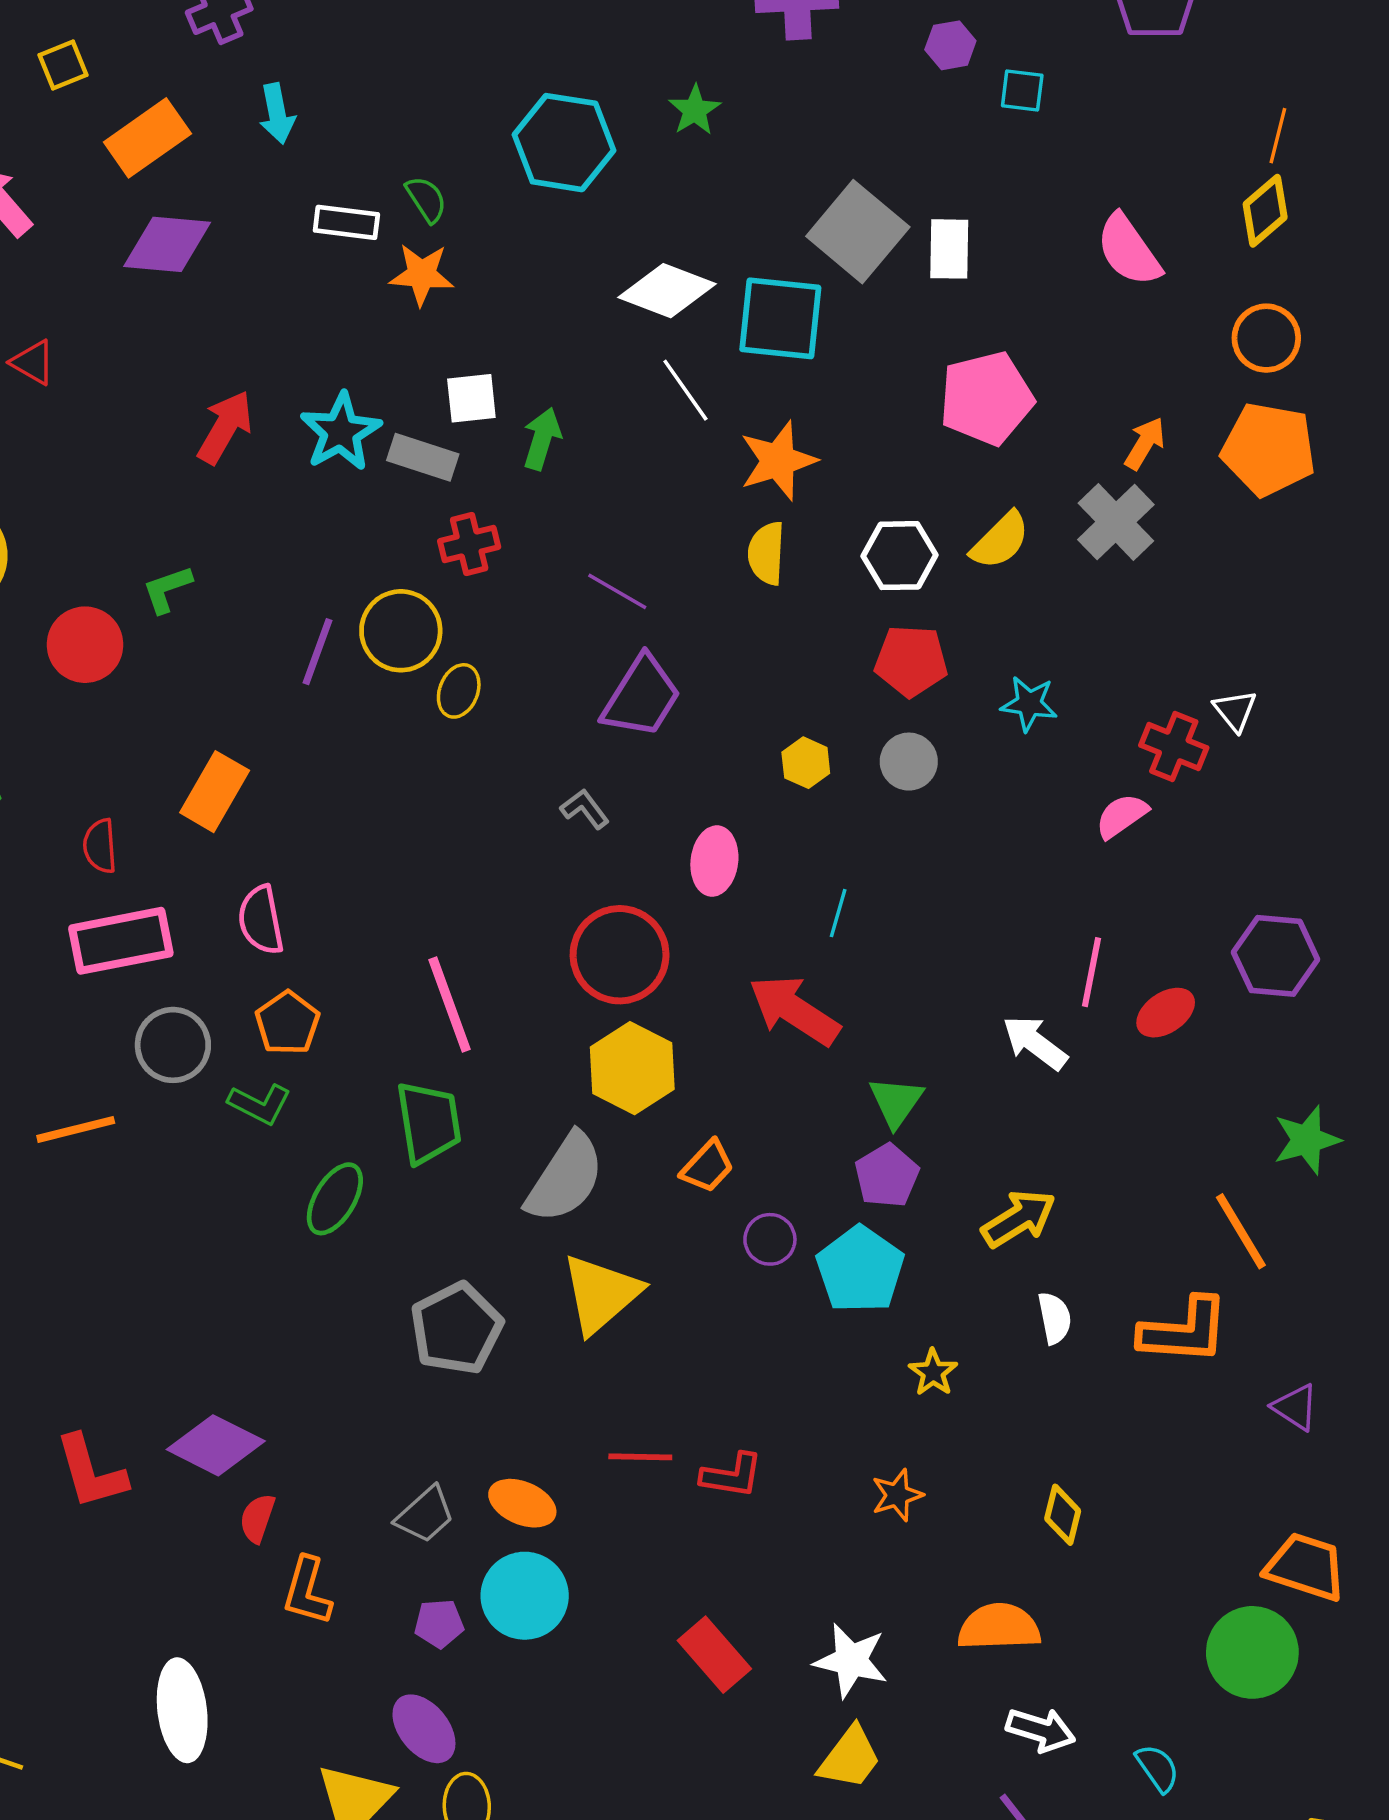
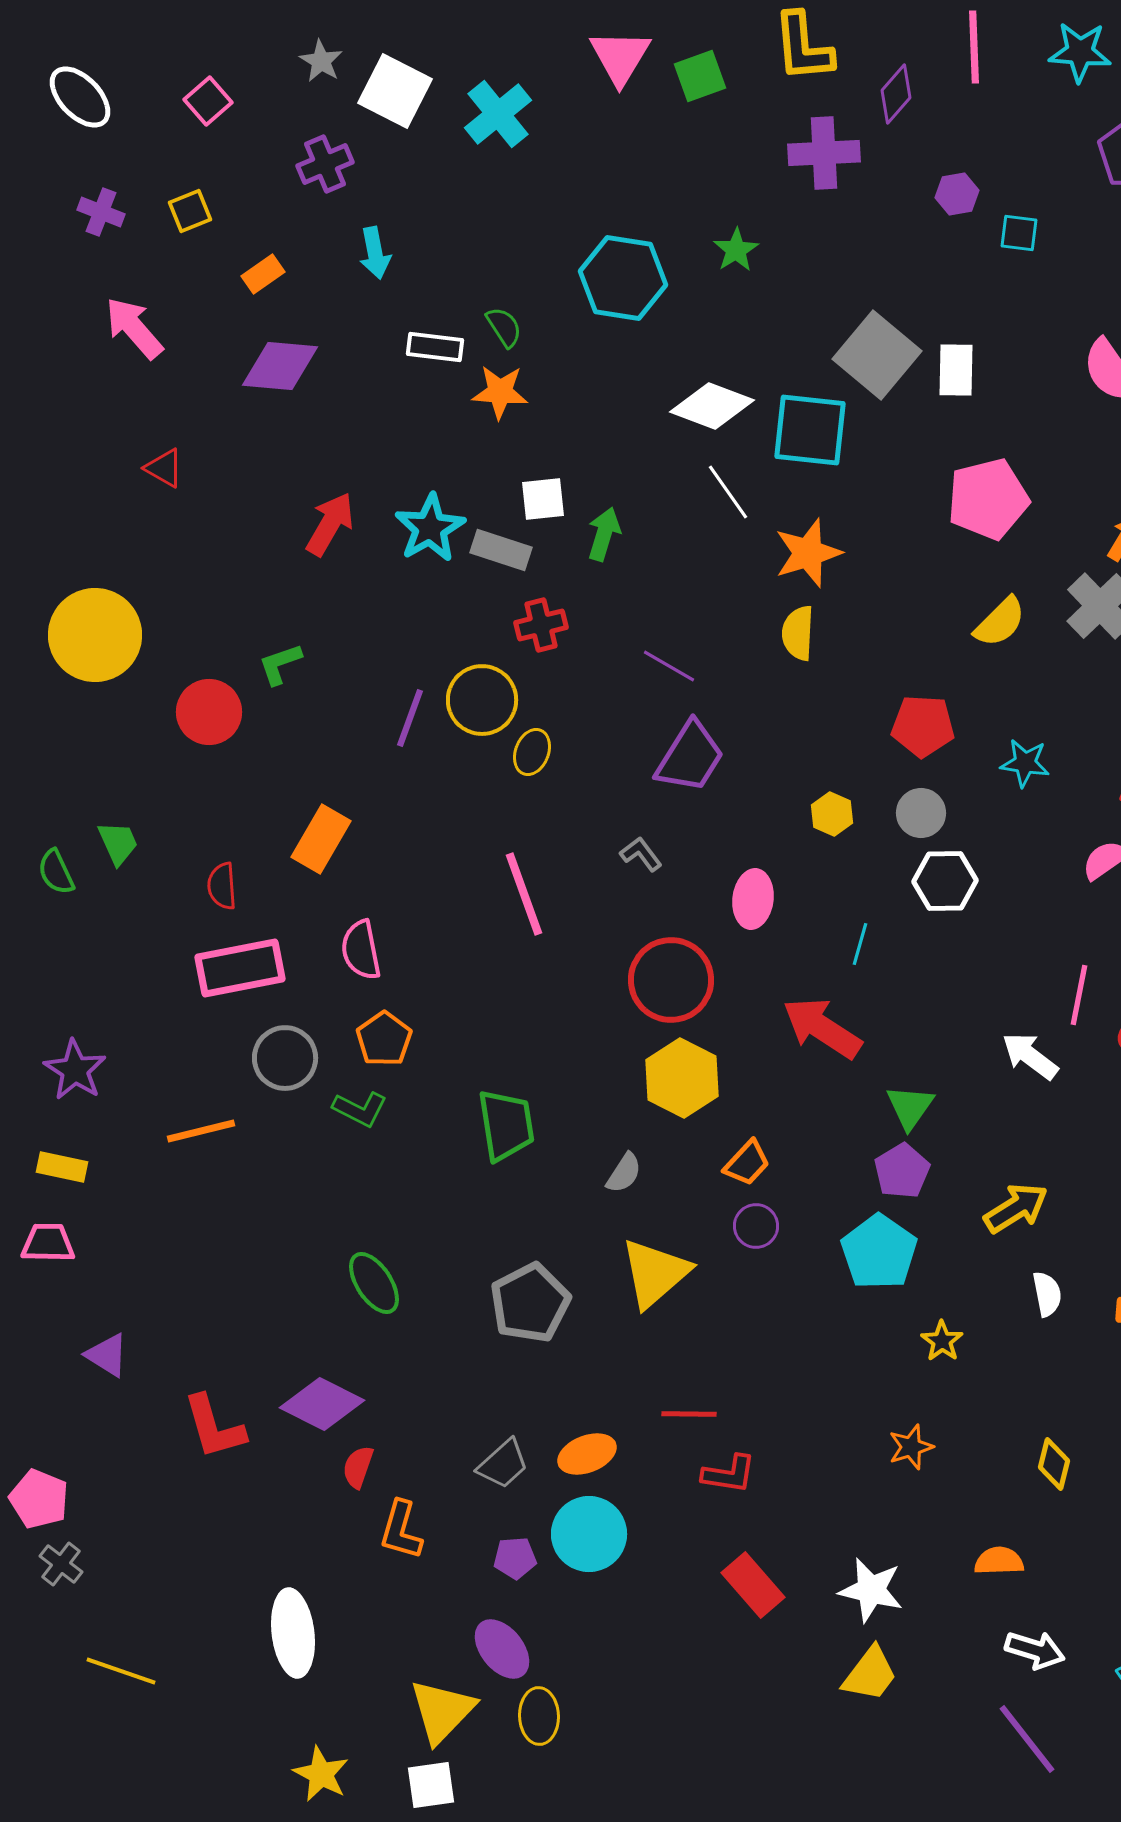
orange rectangle: (147, 138) -> (263, 274), size x0.6
white hexagon: (900, 556) -> (945, 881), moved
pink line: (449, 1004) -> (524, 894), moved
gray semicircle: (565, 1178) -> (624, 1173), size x0.5
green ellipse: (335, 1199) -> (374, 1283), moved, turned -64
purple circle: (770, 1239) -> (756, 1226), moved
red L-shape: (732, 1475) -> (729, 1474), moved
orange ellipse: (522, 1503) -> (587, 1454), turned -44
orange semicircle: (999, 1627) -> (999, 1561), size x0.7

